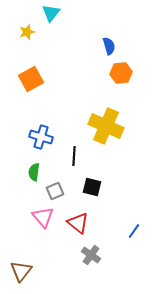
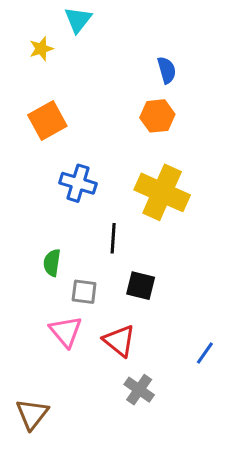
orange hexagon: (121, 73) -> (157, 116), moved
blue cross: (41, 137) -> (78, 183), moved
gray square: (55, 191) -> (84, 292), turned 30

